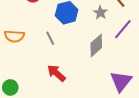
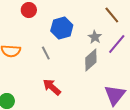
gray star: (100, 13) -> (95, 37), moved

